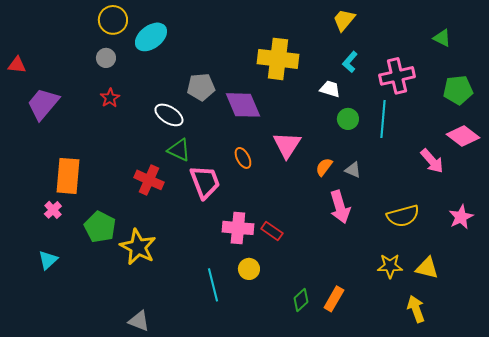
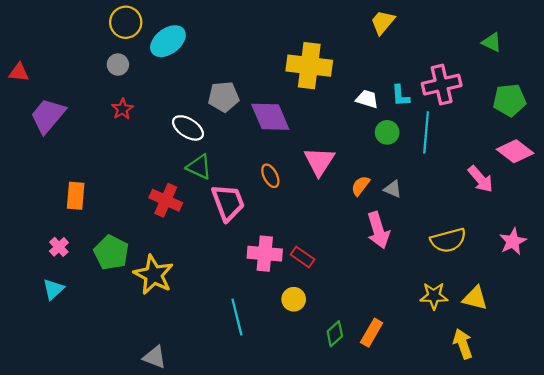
cyan L-shape: (350, 62) -> (400, 96), moved, turned -45
orange rectangle: (68, 176) -> (76, 196), size x0.7
pink cross: (53, 210) -> (59, 247), moved
yellow circle: (249, 269) -> (294, 299), moved

